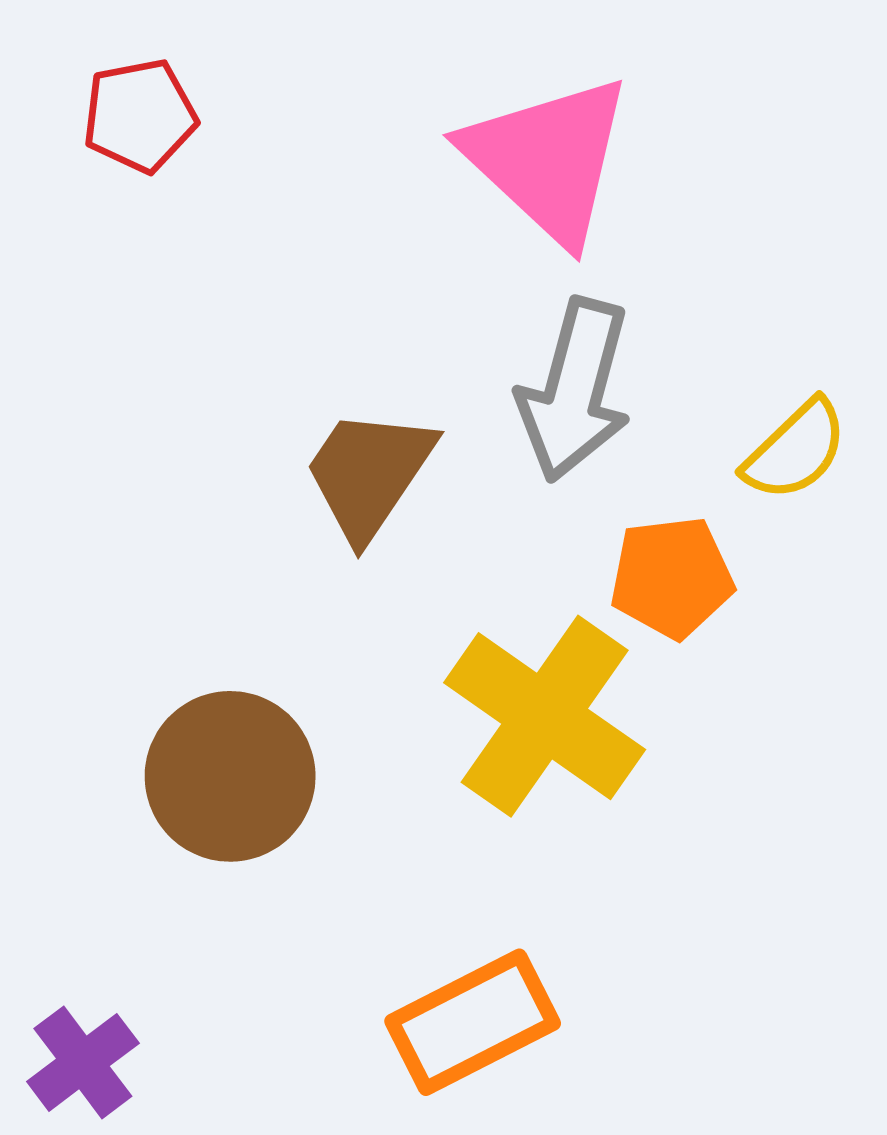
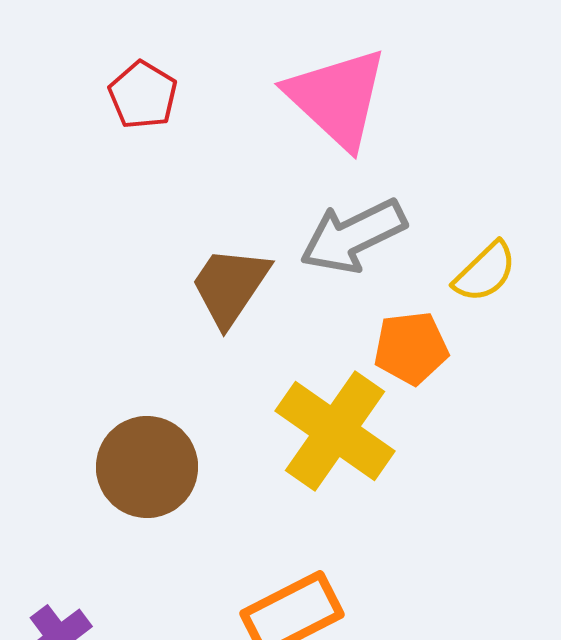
red pentagon: (140, 116) -> (143, 95), moved, turned -30
gray arrow: (575, 390) -> (353, 236), turned 49

